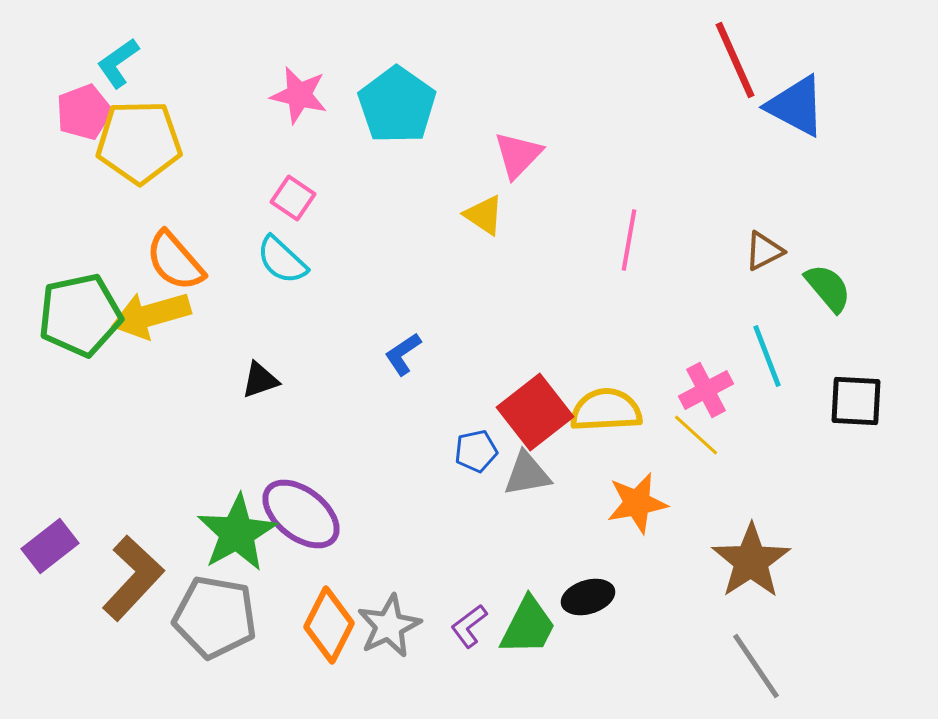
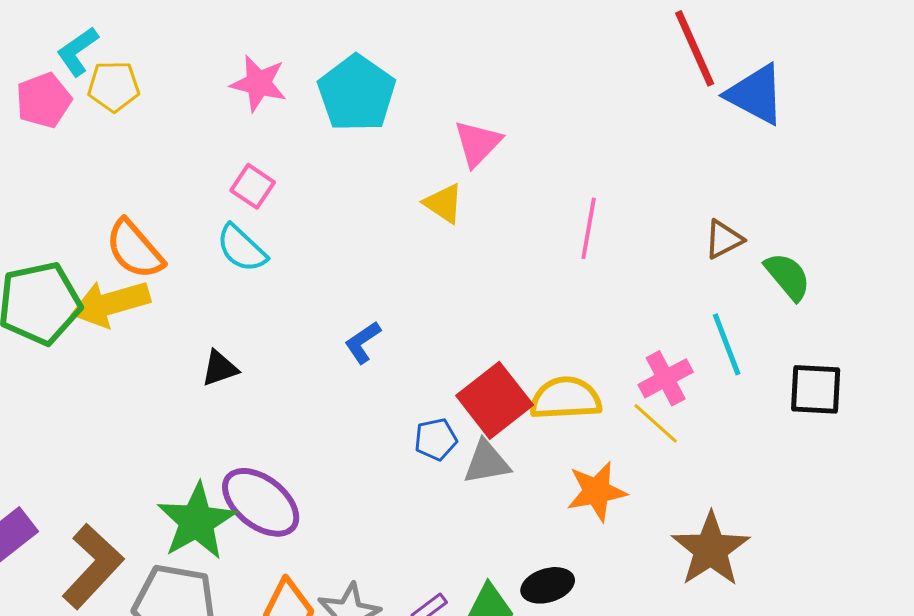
yellow pentagon: (139, 142) -> (114, 86), moved, size x0.6

